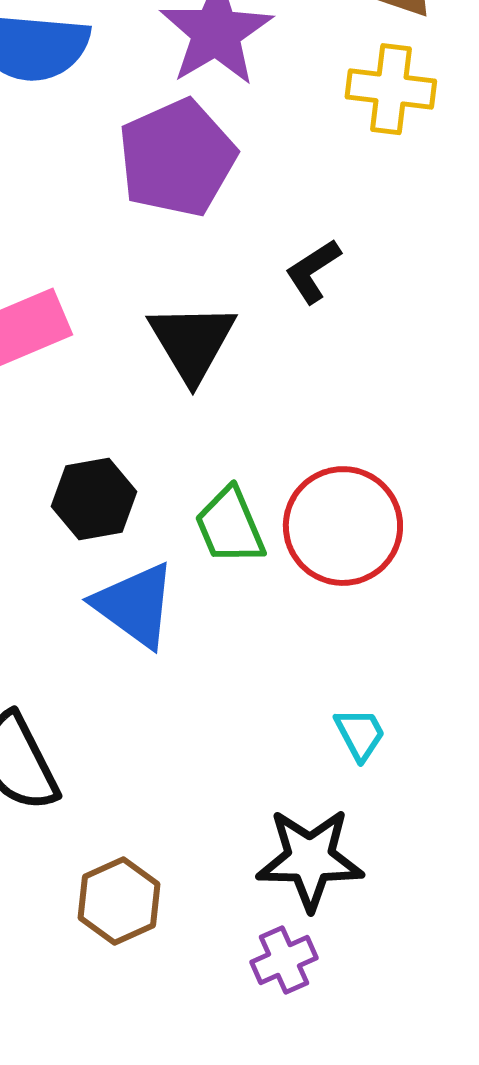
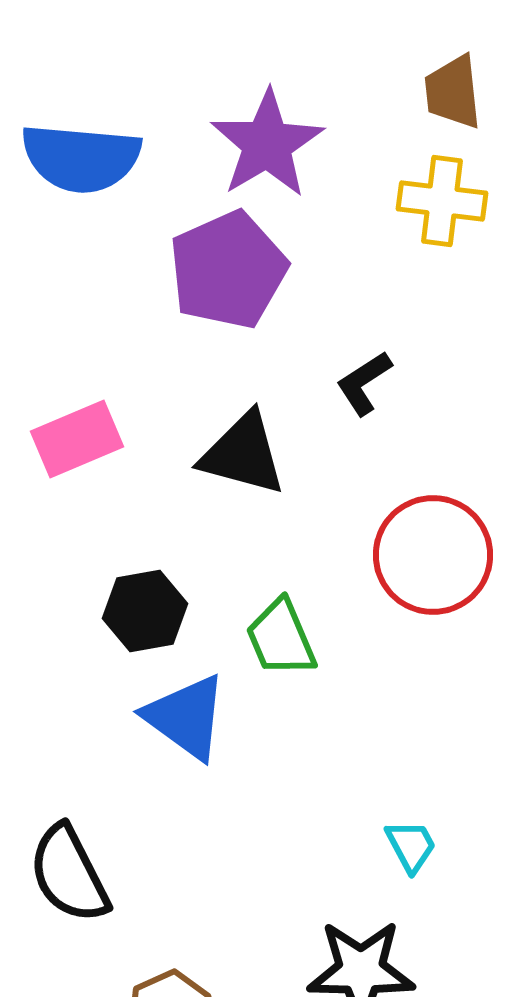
black triangle: (192, 342) -> (243, 454), turned -44
red circle: (343, 526) -> (433, 555), moved

